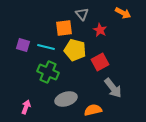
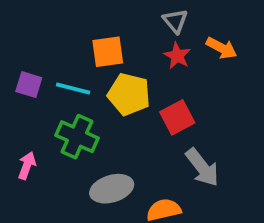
orange arrow: (123, 13) -> (222, 48), moved
gray triangle: (82, 14) -> (175, 21), moved
pink arrow: (26, 107) -> (27, 166), moved

